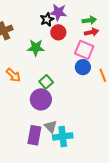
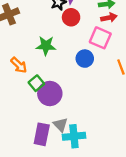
green star: (36, 48) -> (46, 46), moved
blue circle: (83, 67) -> (85, 59), moved
green square: (46, 82) -> (36, 83), moved

